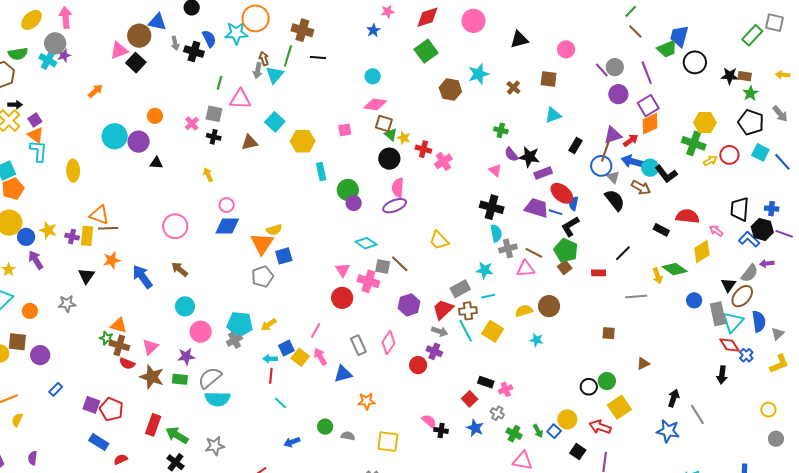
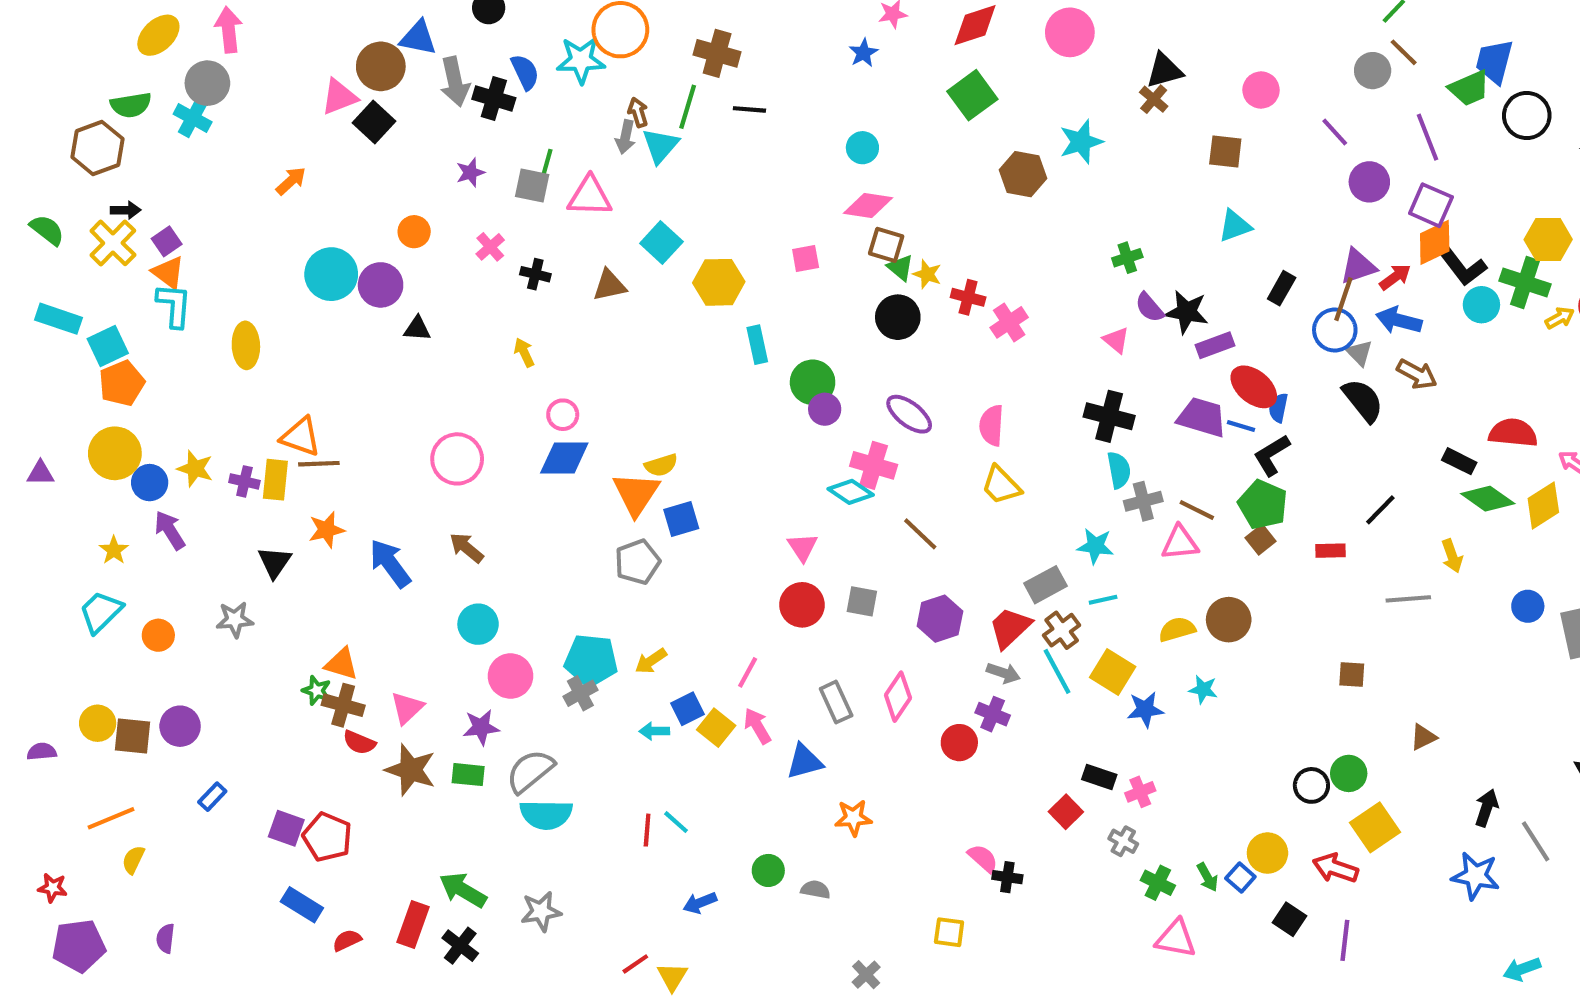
gray arrow: (175, 43) -> (455, 82), size x1.6
purple star: (64, 55) -> (470, 172), moved
gray circle: (615, 67) -> (1373, 71), moved
brown cross: (513, 88) -> (1154, 99), moved
purple square: (648, 106) -> (1431, 205), turned -35
gray square: (214, 114) -> (532, 185), moved
green cross: (501, 130) -> (1127, 258), turned -32
cyan circle: (650, 168) -> (1481, 305), moved
black L-shape: (666, 174) -> (1463, 267), moved
pink semicircle: (398, 188) -> (992, 425), moved
purple ellipse: (395, 206) -> (909, 414), turned 60
gray square: (383, 266) -> (862, 601), moved
green diamond: (675, 269) -> (1488, 499), moved
pink cross: (368, 281) -> (874, 465), moved
brown cross: (468, 311) -> (1062, 630), turned -30
brown square: (17, 342) -> (133, 736), moved
red line: (271, 376) -> (647, 830), moved
red rectangle: (153, 425) -> (413, 925), moved
blue star: (475, 428) -> (1145, 709), moved, turned -30
yellow square: (388, 442) -> (949, 932), moved, size x0.7

